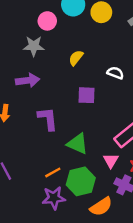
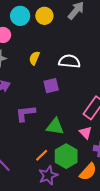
white semicircle: (115, 73) -> (69, 61), size x1.5
purple L-shape: (48, 119) -> (25, 113), turned -75

